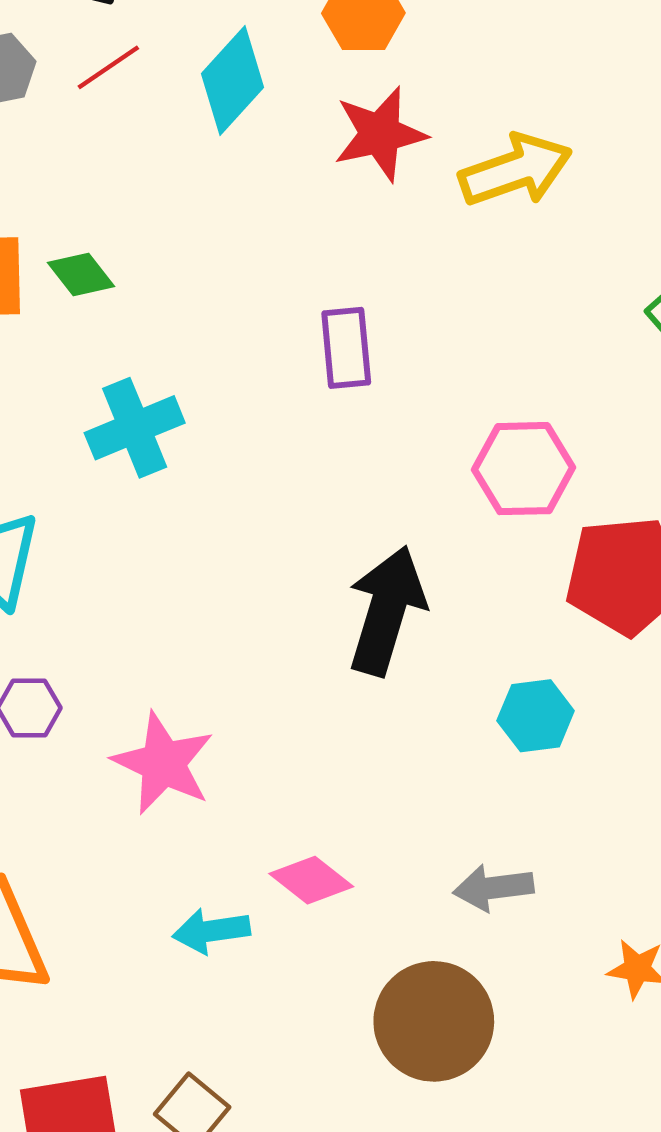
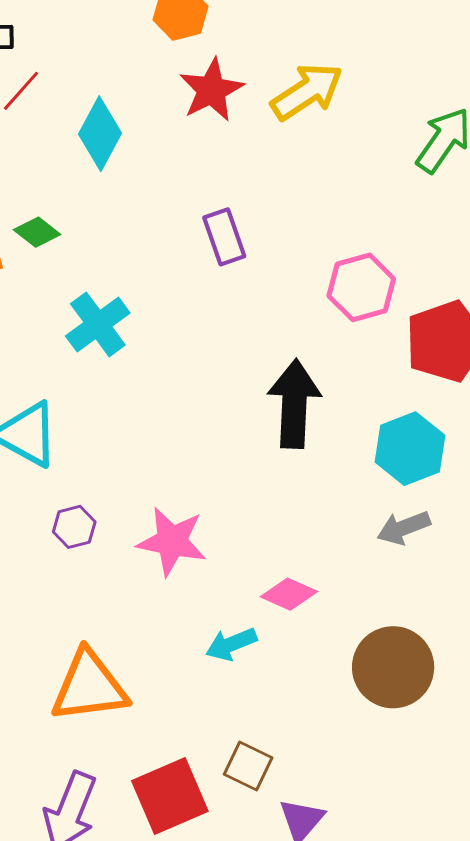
cyan diamond: (233, 81) -> (100, 134), moved
cyan hexagon: (536, 716) -> (410, 449), size x1.4
gray arrow: (493, 888) -> (404, 528), moved

